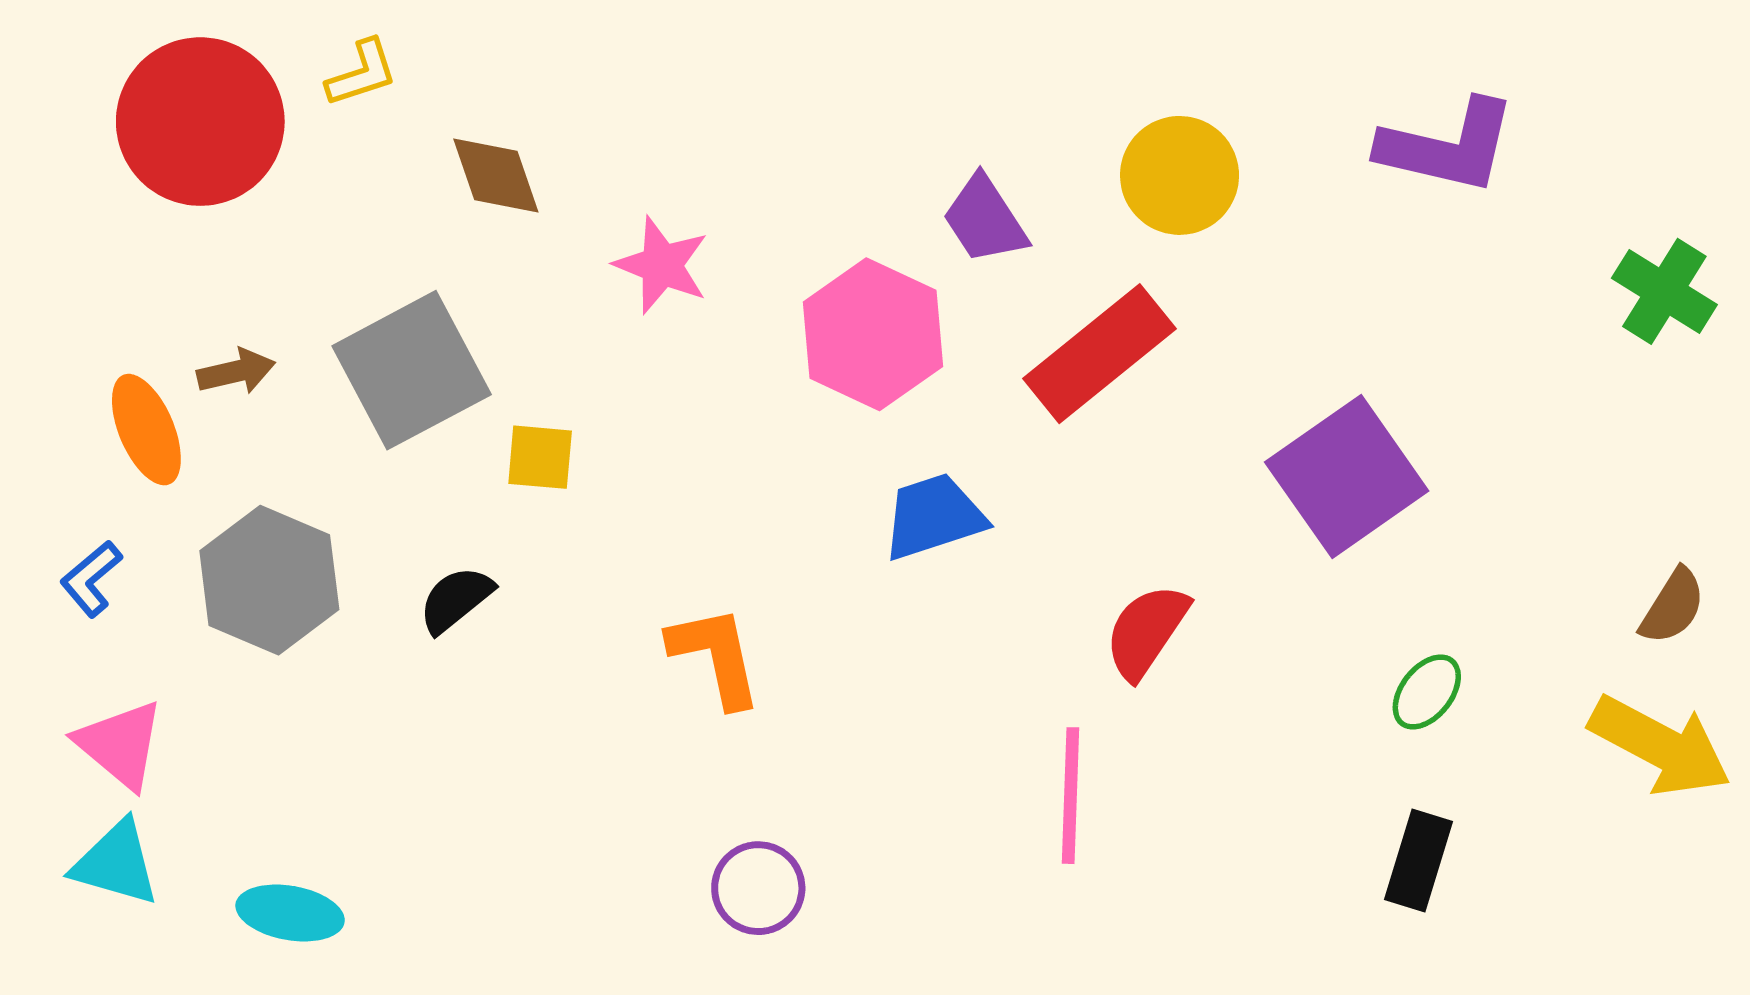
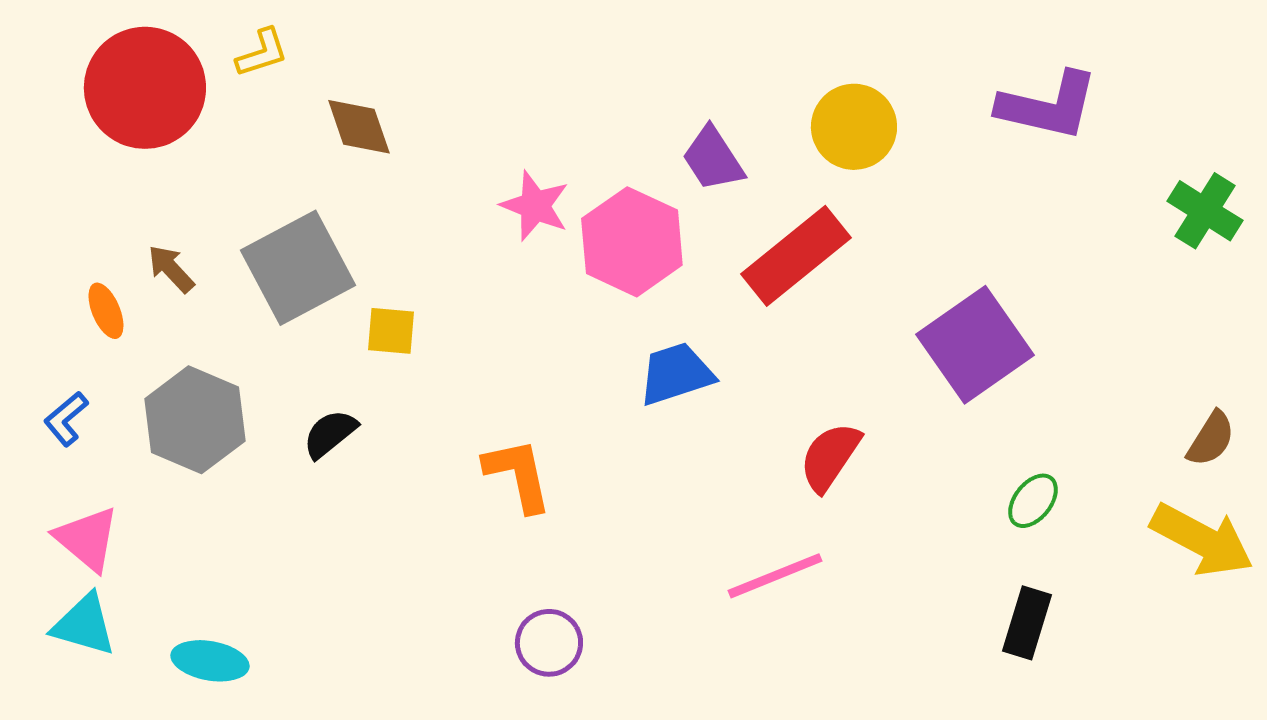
pink star: (662, 265) -> (535, 206), moved
brown arrow: (236, 372) -> (171, 269), turned -120
orange ellipse: (146, 430) -> (106, 311), size x0.7
pink line: (1070, 796) -> (775, 576), turned 66

